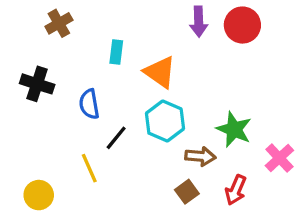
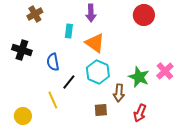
purple arrow: (199, 22) -> (91, 13), moved
brown arrow: (200, 156) -> (119, 93), turned 90
pink cross: (279, 158) -> (165, 71), moved
brown square: (187, 192) -> (101, 110), moved, turned 32

